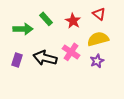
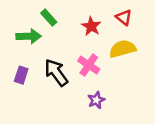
green rectangle: (46, 19) -> (49, 18), moved
black arrow: (45, 58) -> (56, 73), turned 40
purple star: (97, 61) -> (96, 100), moved

